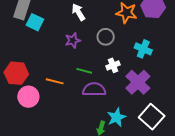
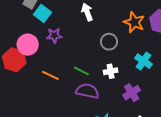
purple star: (73, 40) -> (54, 35), moved
purple cross: (138, 82) -> (132, 93), size x0.7
pink circle: (28, 97) -> (28, 45), moved

